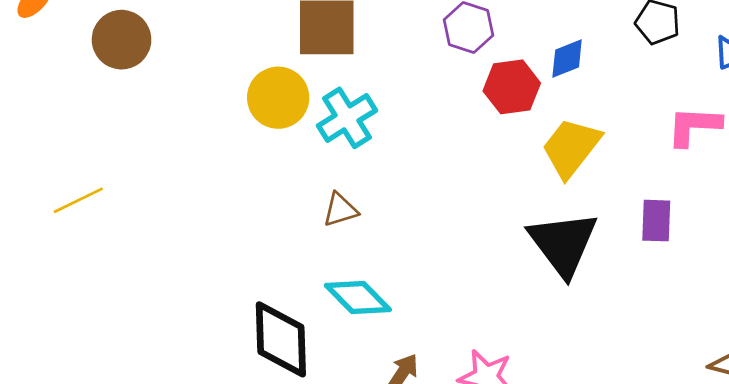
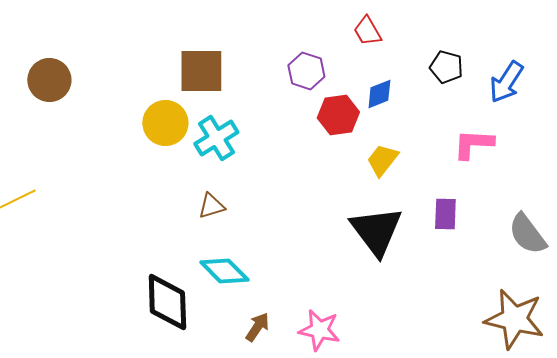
yellow trapezoid: (571, 148) -> (382, 160), size x0.7

